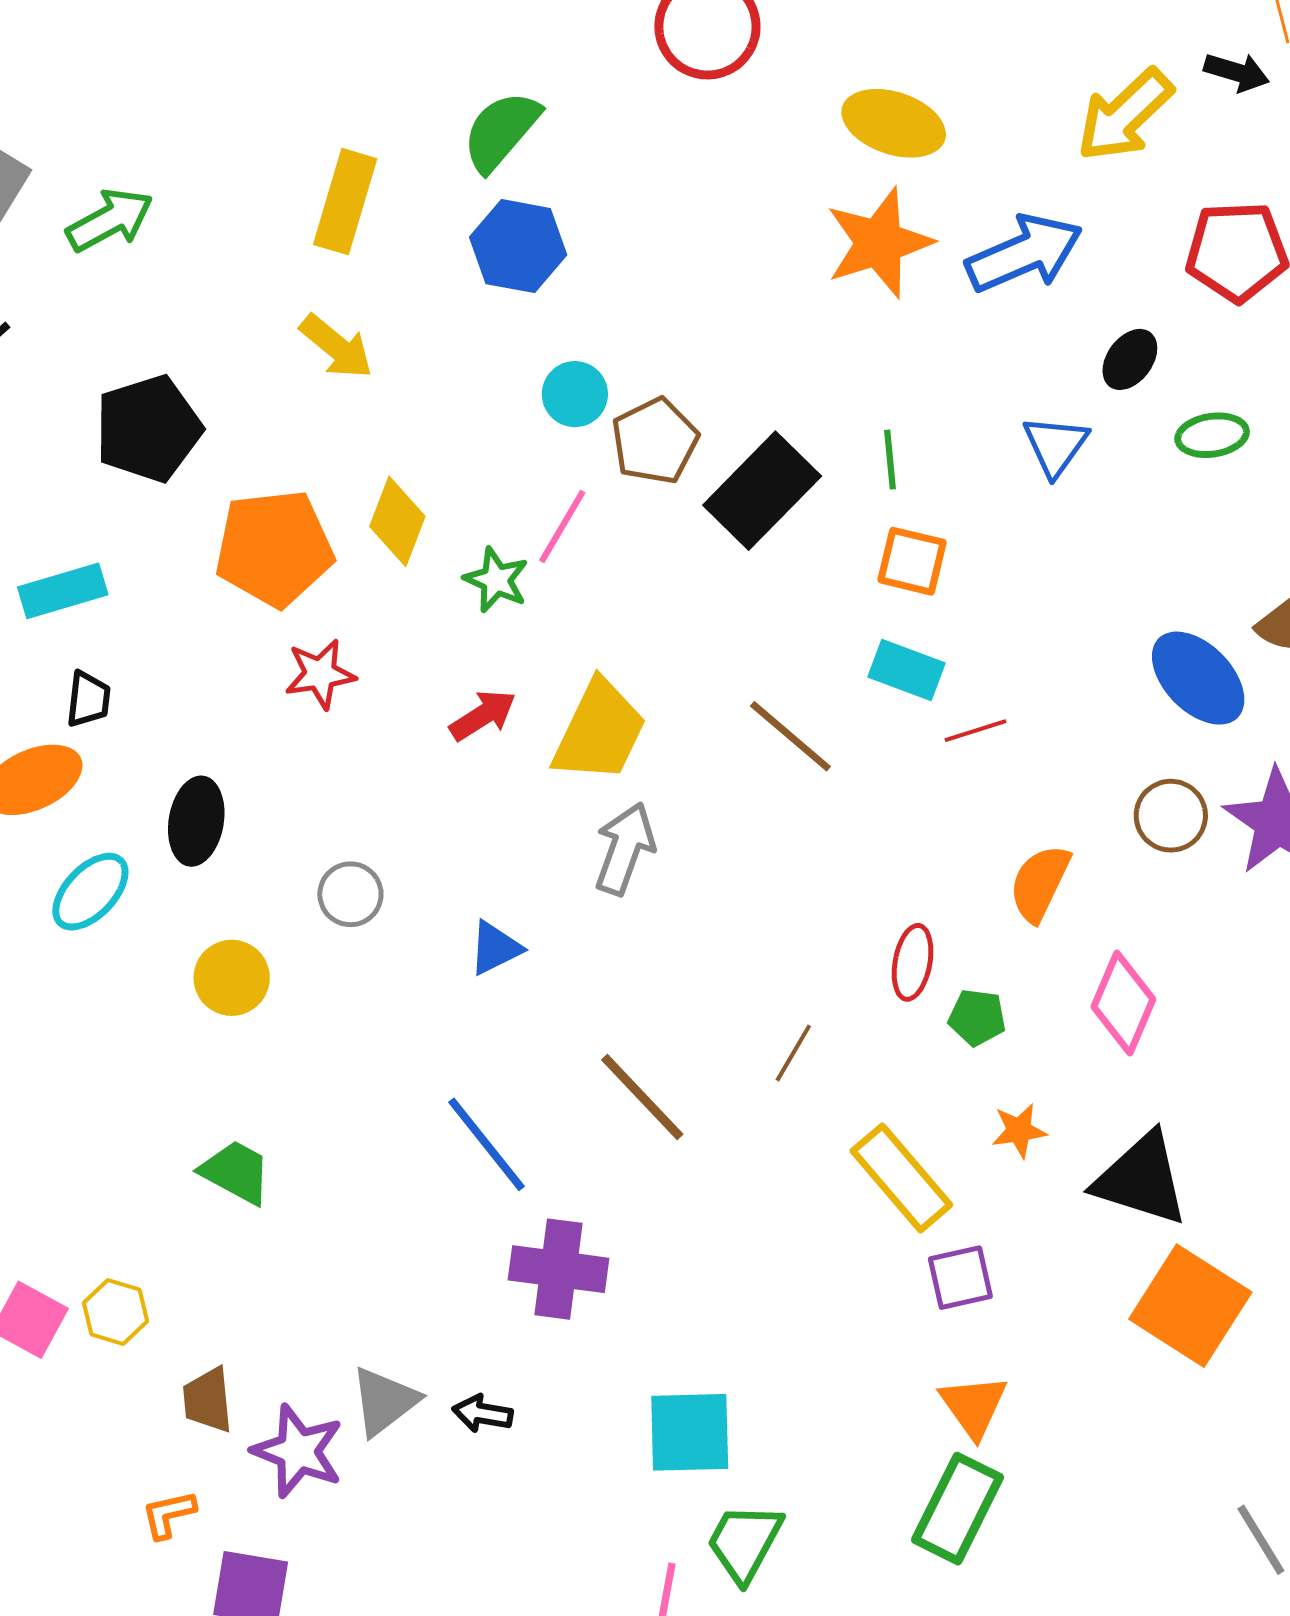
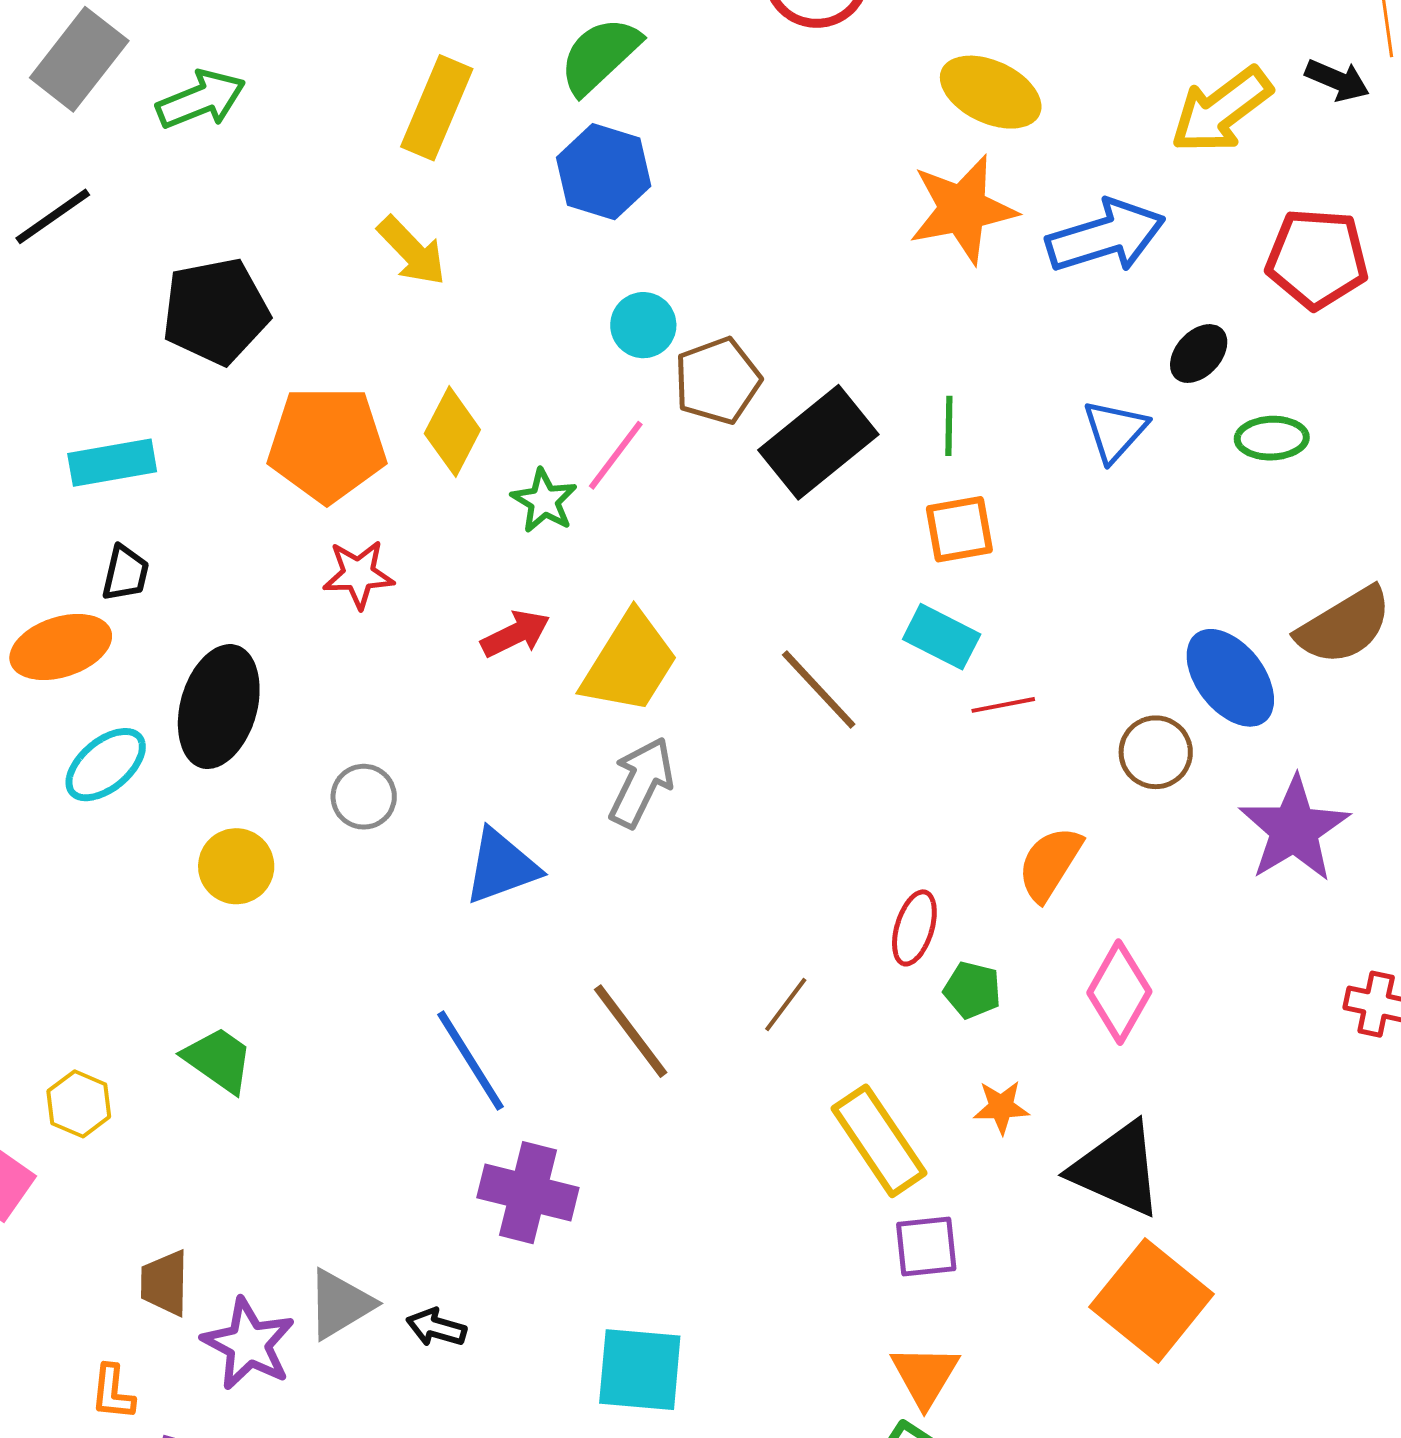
orange square: (912, 561) -> (959, 529), turned -30
brown circle: (1171, 816) -> (1156, 752), moved
black ellipse: (196, 821) -> (219, 707), size x1.4
blue triangle: (495, 948) -> (501, 866), size x1.4
yellow hexagon: (115, 1312) -> (79, 1104), moved
orange L-shape: (169, 1514) -> (113, 1392), turned -78

